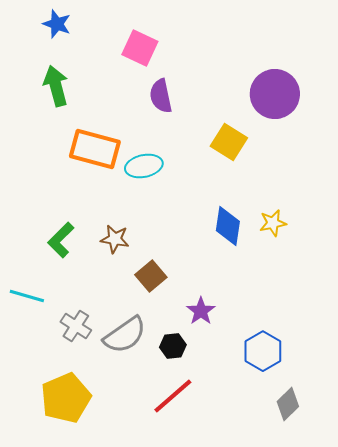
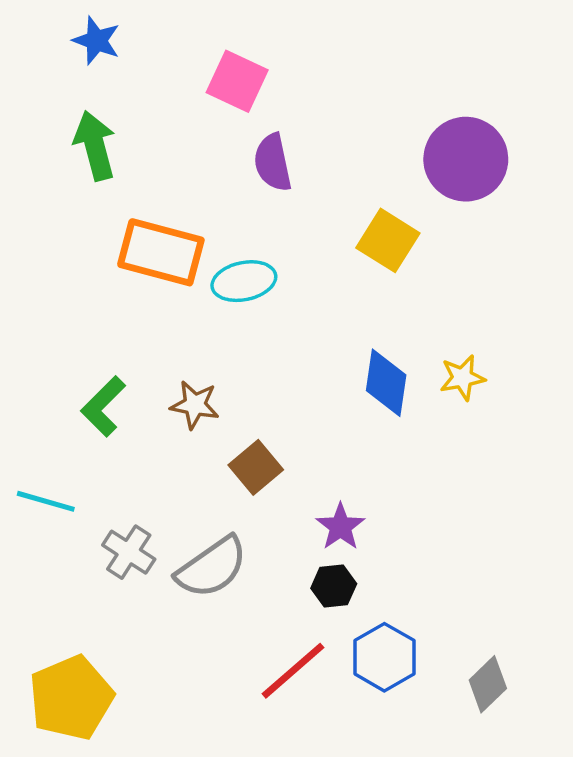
black hexagon: (173, 346) -> (334, 586), moved
blue hexagon: (263, 351) -> (384, 657), moved
yellow pentagon: (66, 398) -> (71, 698), moved

